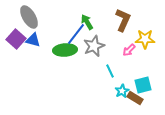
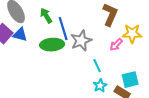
green arrow: (87, 22) -> (46, 16), moved
blue line: (76, 34) -> (63, 29), turned -55
cyan star: (122, 91) -> (100, 86), moved

